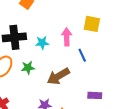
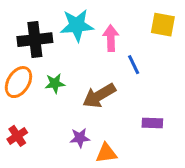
yellow square: (92, 24) -> (163, 25), moved
cyan star: (42, 43) -> (77, 25), moved, size x1.6

